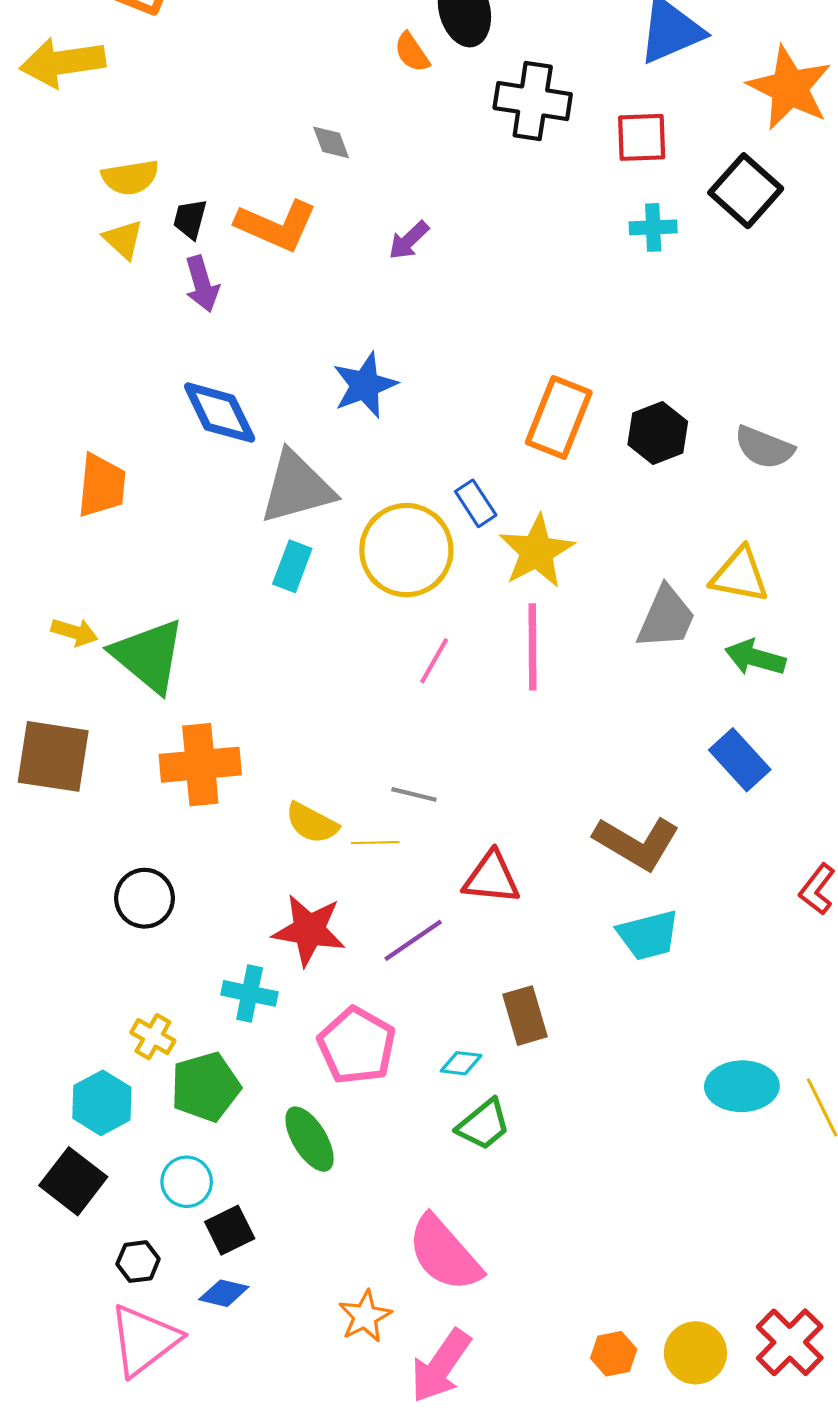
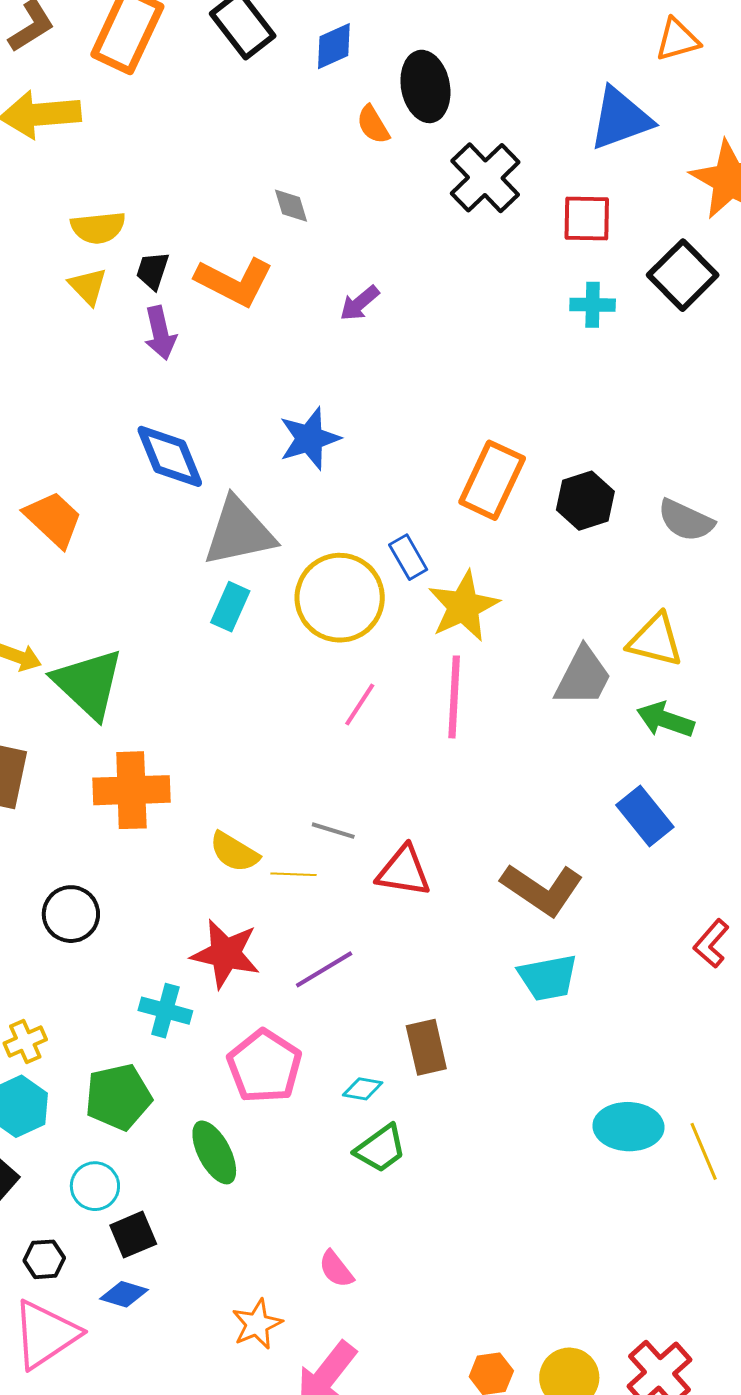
black cross: (533, 101) -> (485, 178), turned 34
orange trapezoid: (102, 486) -> (53, 519), turned -56
red triangle: (492, 878) -> (404, 871), moved
yellow cross: (153, 1037) -> (25, 1041), moved, turned 33
pink semicircle: (444, 1254) -> (336, 1269), size x0.5

